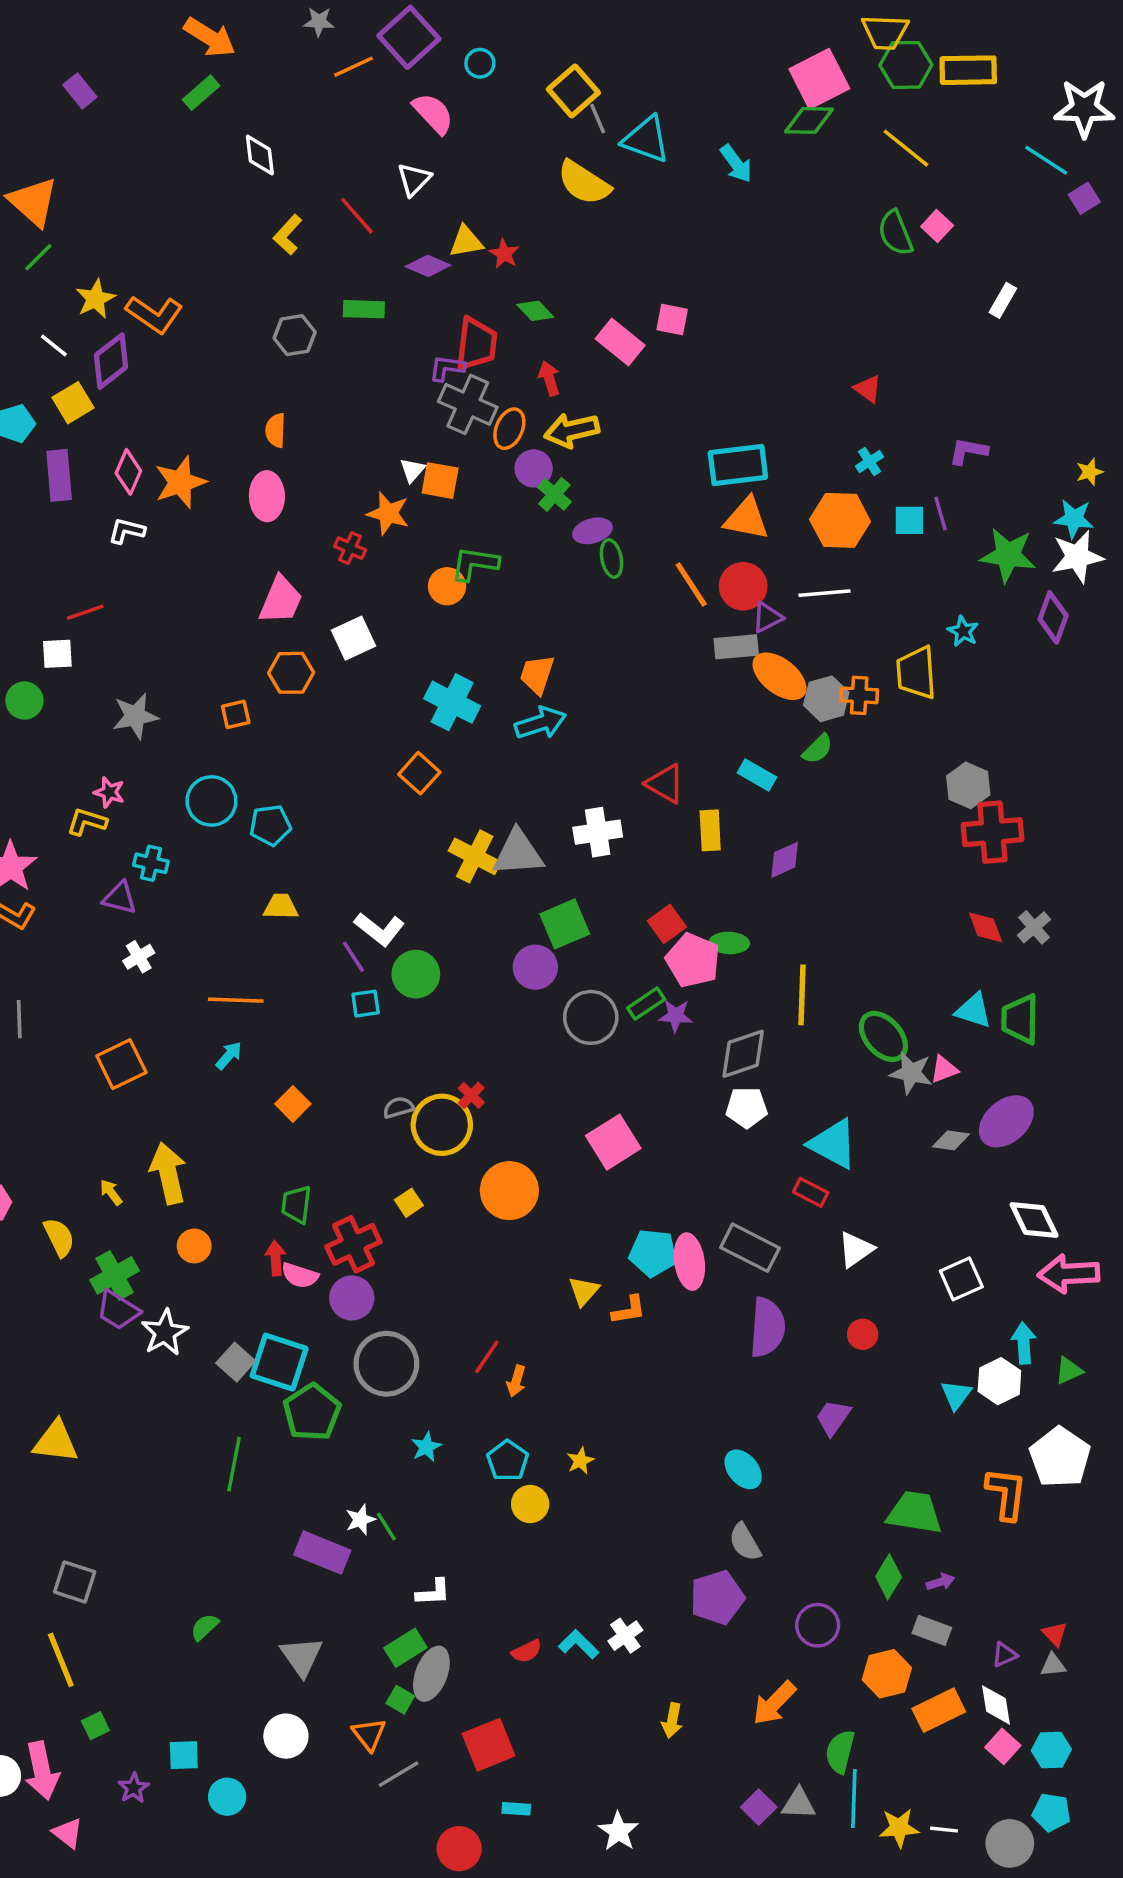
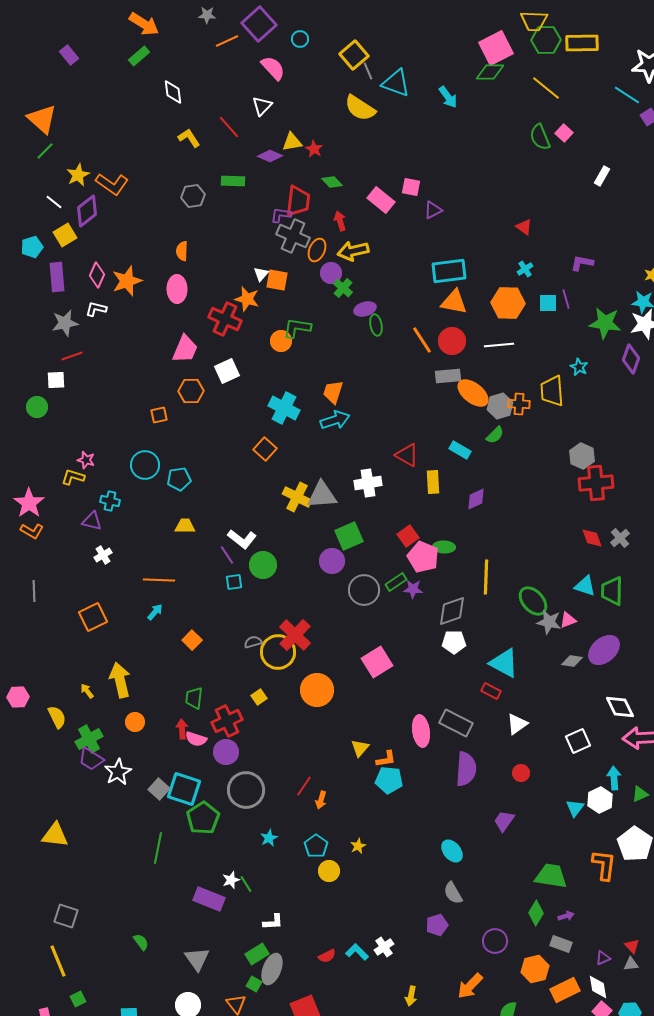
yellow L-shape: (288, 235) -> (189, 138), turned 105
red cross: (350, 548) -> (225, 319), size x1.8
purple triangle: (767, 617) -> (433, 210), moved
gray star: (135, 716) -> (65, 323), moved
red cross: (471, 1095) -> (295, 635), size x2.0
cyan pentagon: (653, 1253) -> (389, 780), moved
purple pentagon: (717, 1598) -> (437, 925), size x0.7
green semicircle: (205, 1627) -> (141, 942), turned 96

